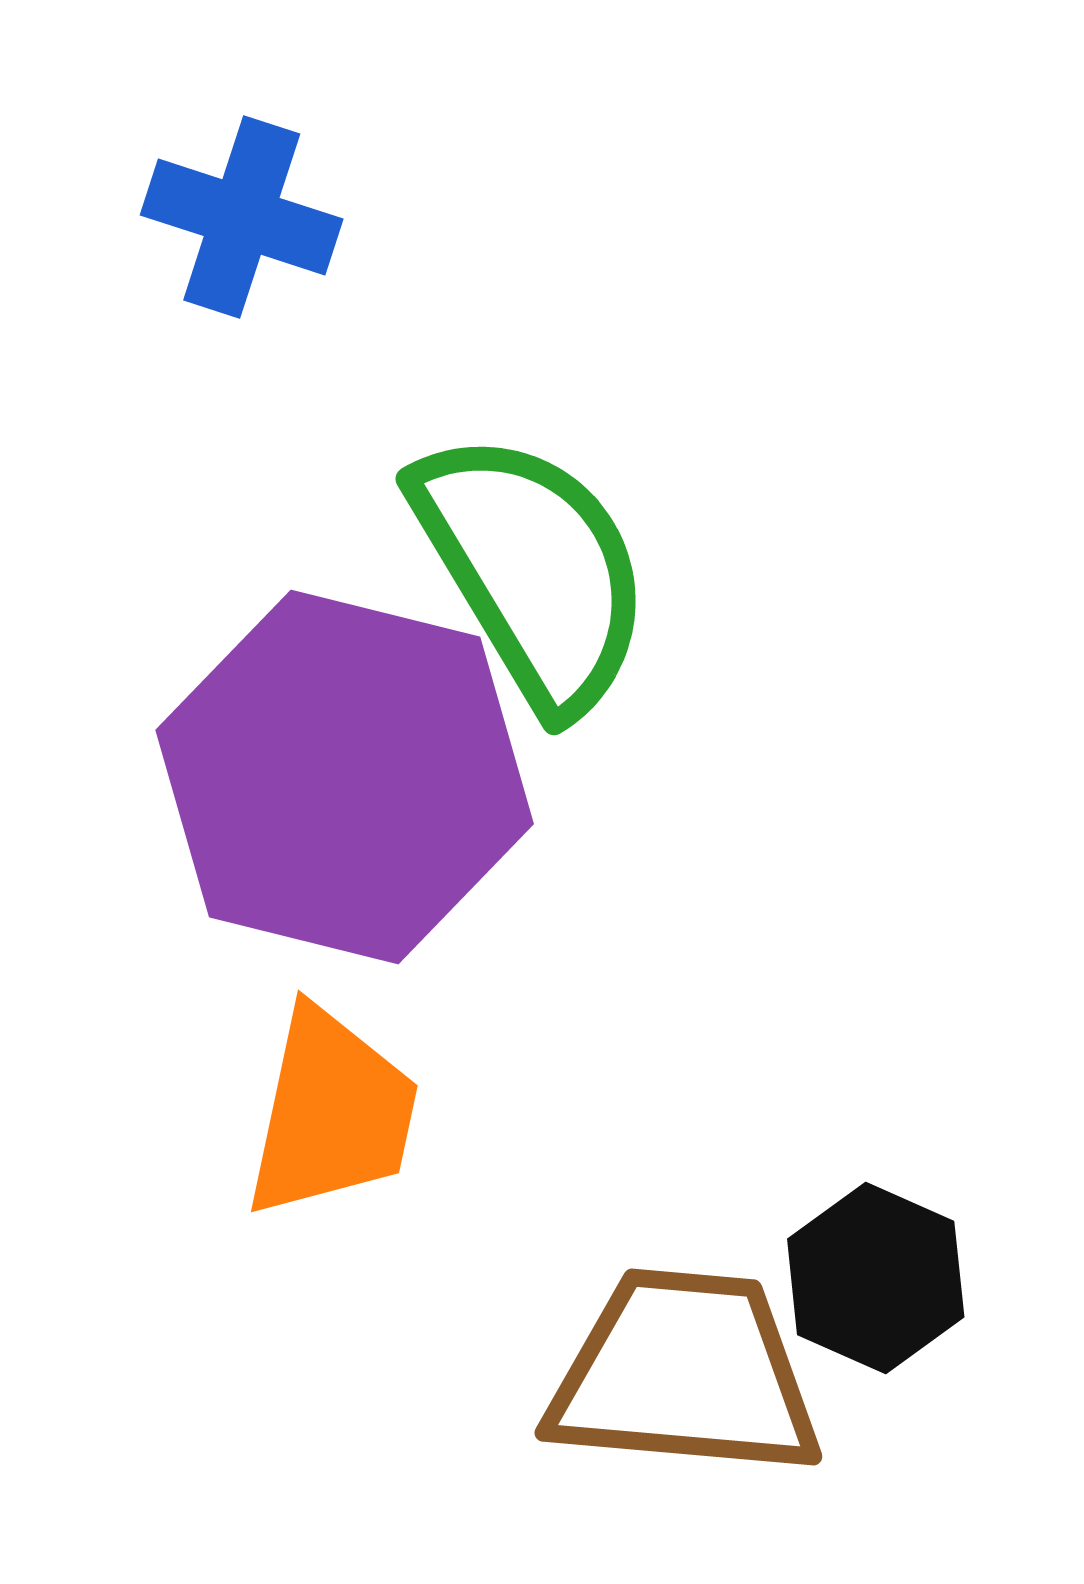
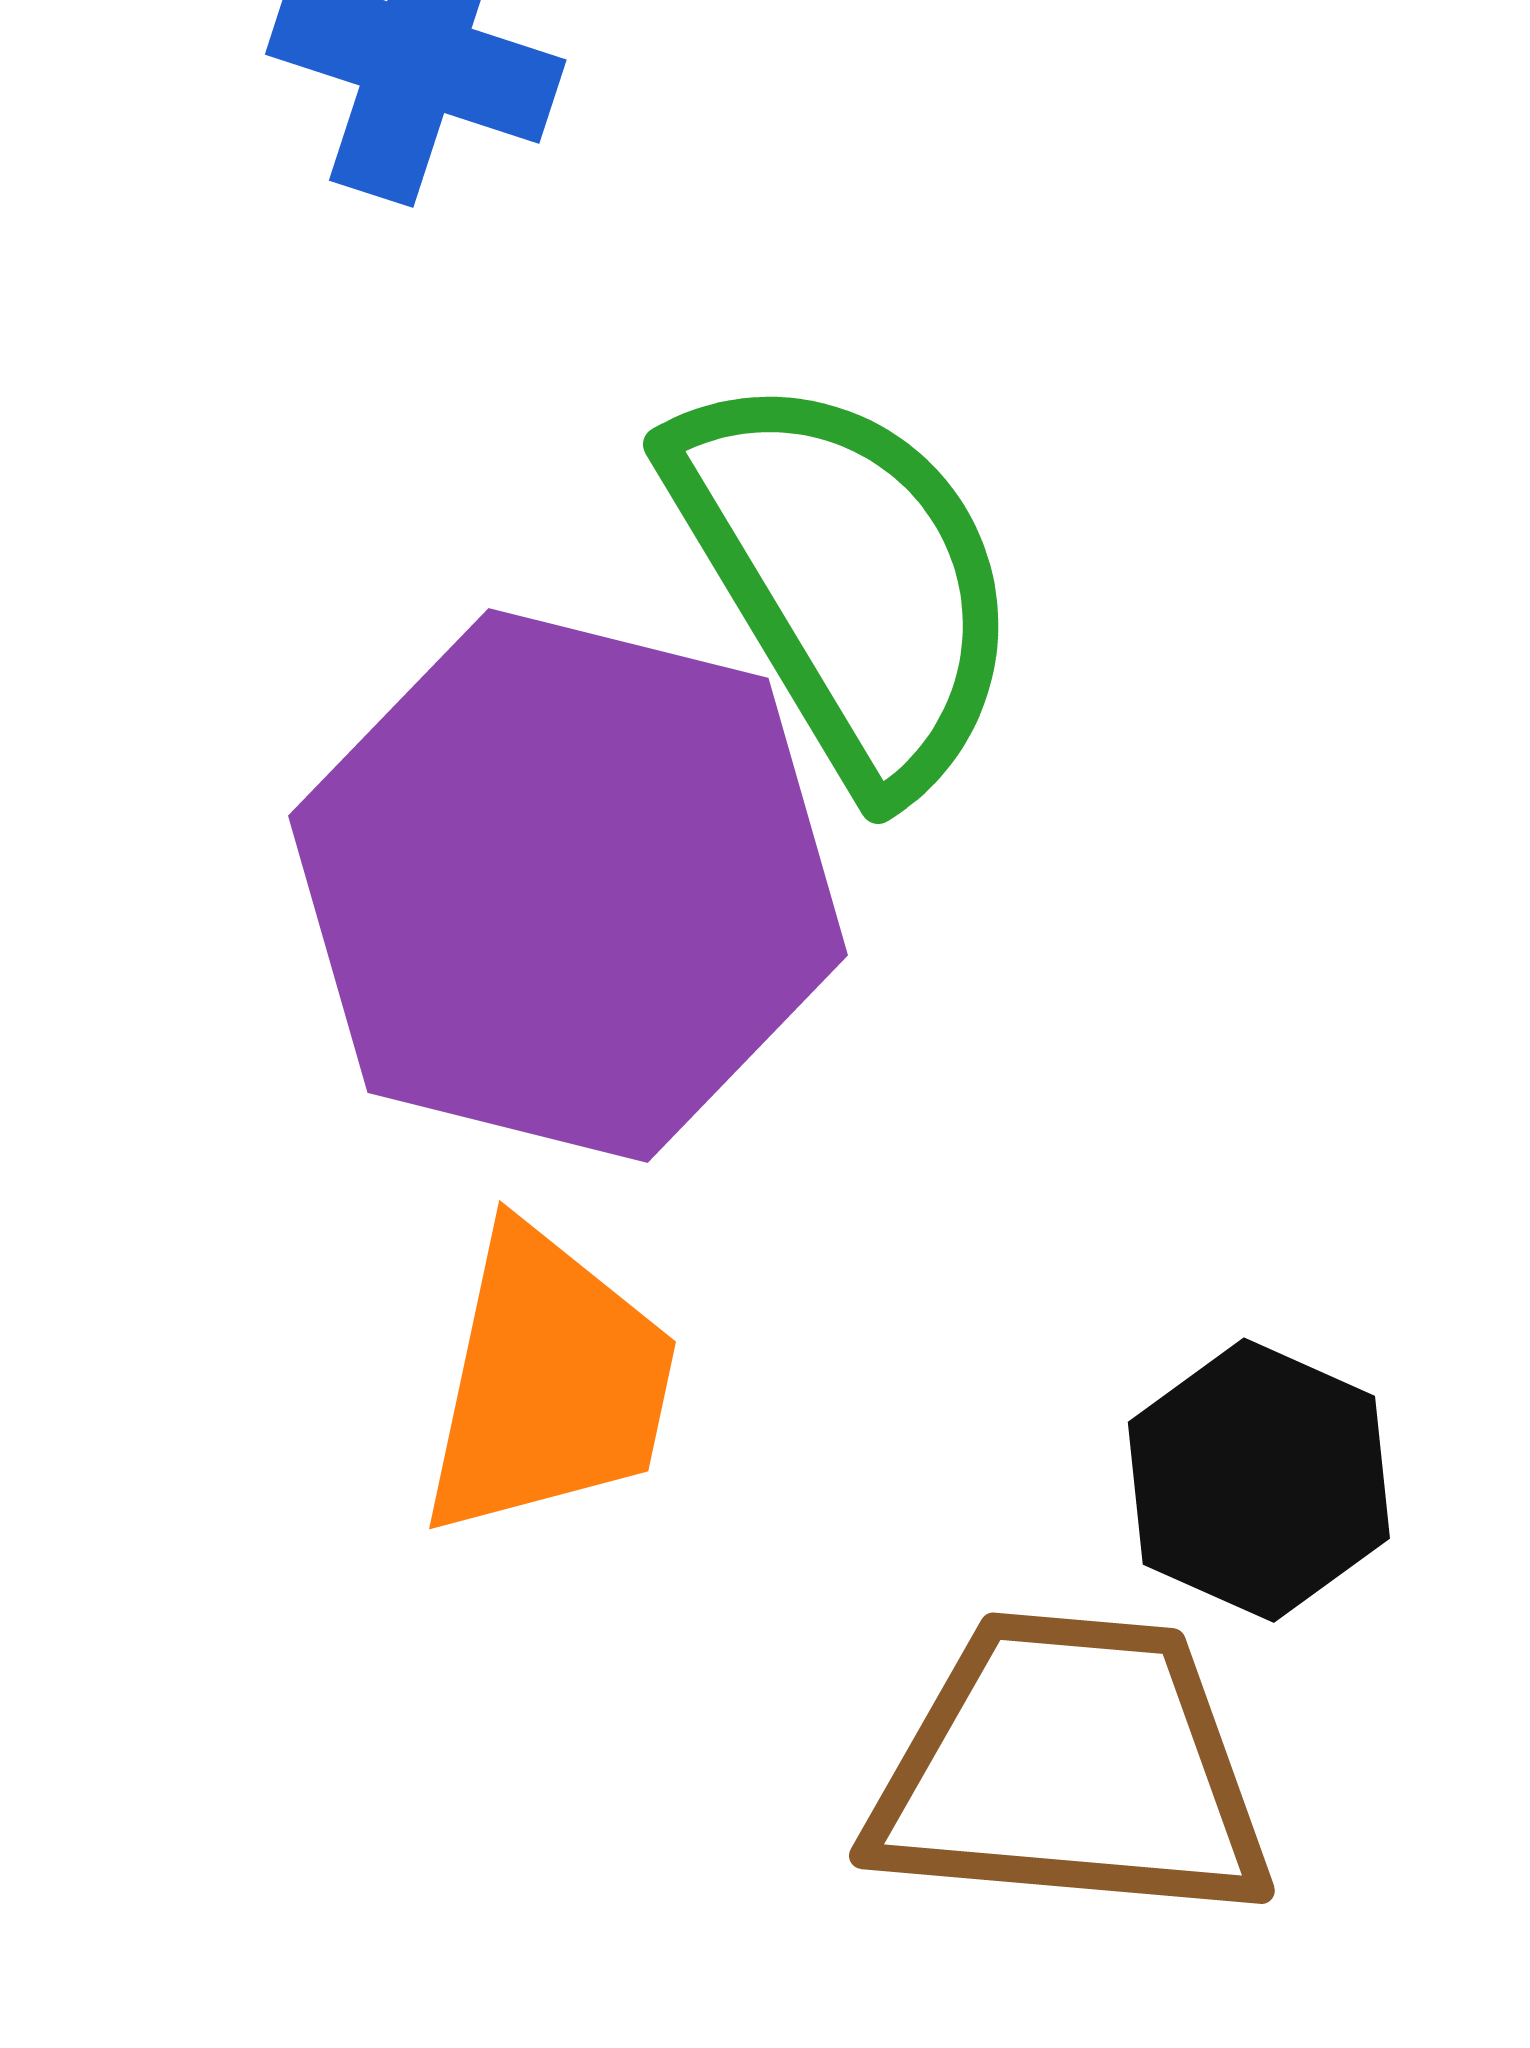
black hexagon: (876, 1278) -> (1259, 1480), moved

